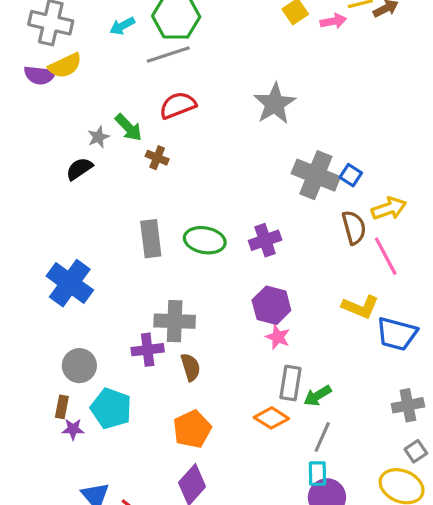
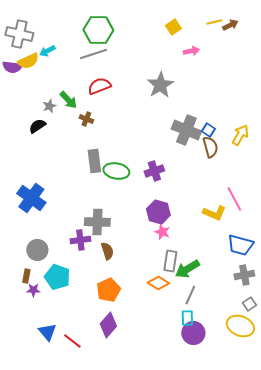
pink arrow: (333, 21) -> (191, 51), moved
cyan arrow: (122, 26) -> (47, 51), moved
yellow arrow: (389, 208) -> (240, 135), moved, turned -40
brown semicircle: (354, 228) -> (210, 147), moved
gray rectangle: (151, 239) -> (94, 161), moved
pink line: (386, 256) -> (234, 199), moved
blue trapezoid: (397, 334) -> (240, 245), moved
green arrow: (317, 396) -> (187, 269), size x1.4

